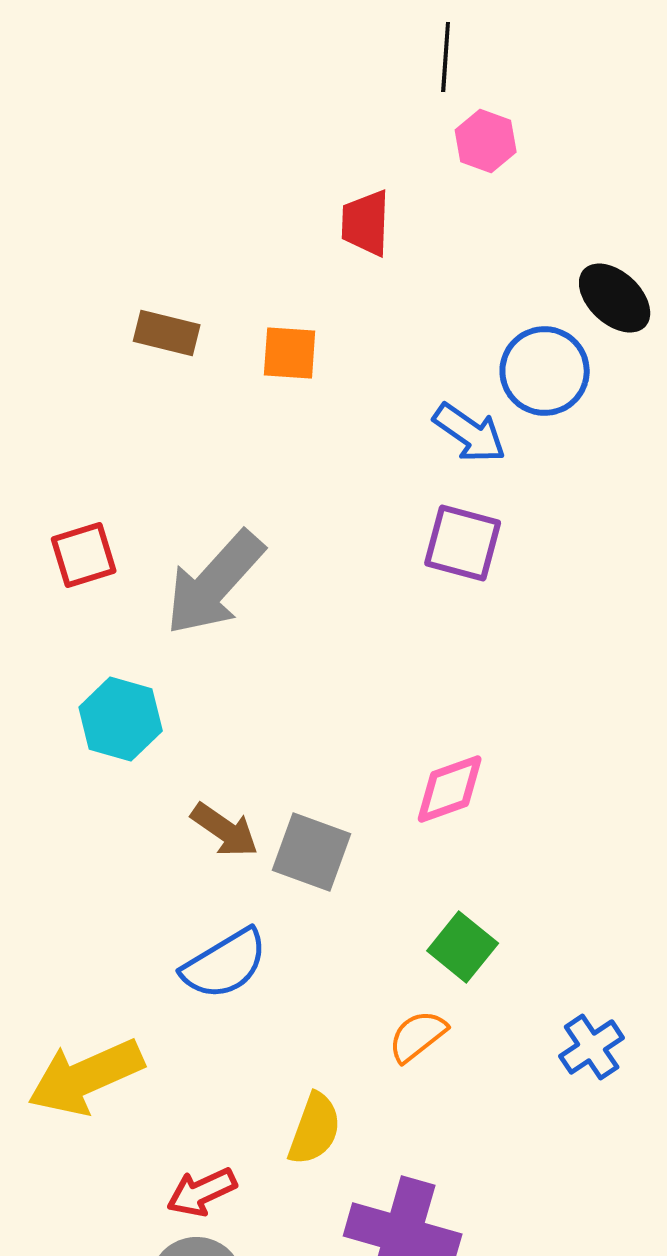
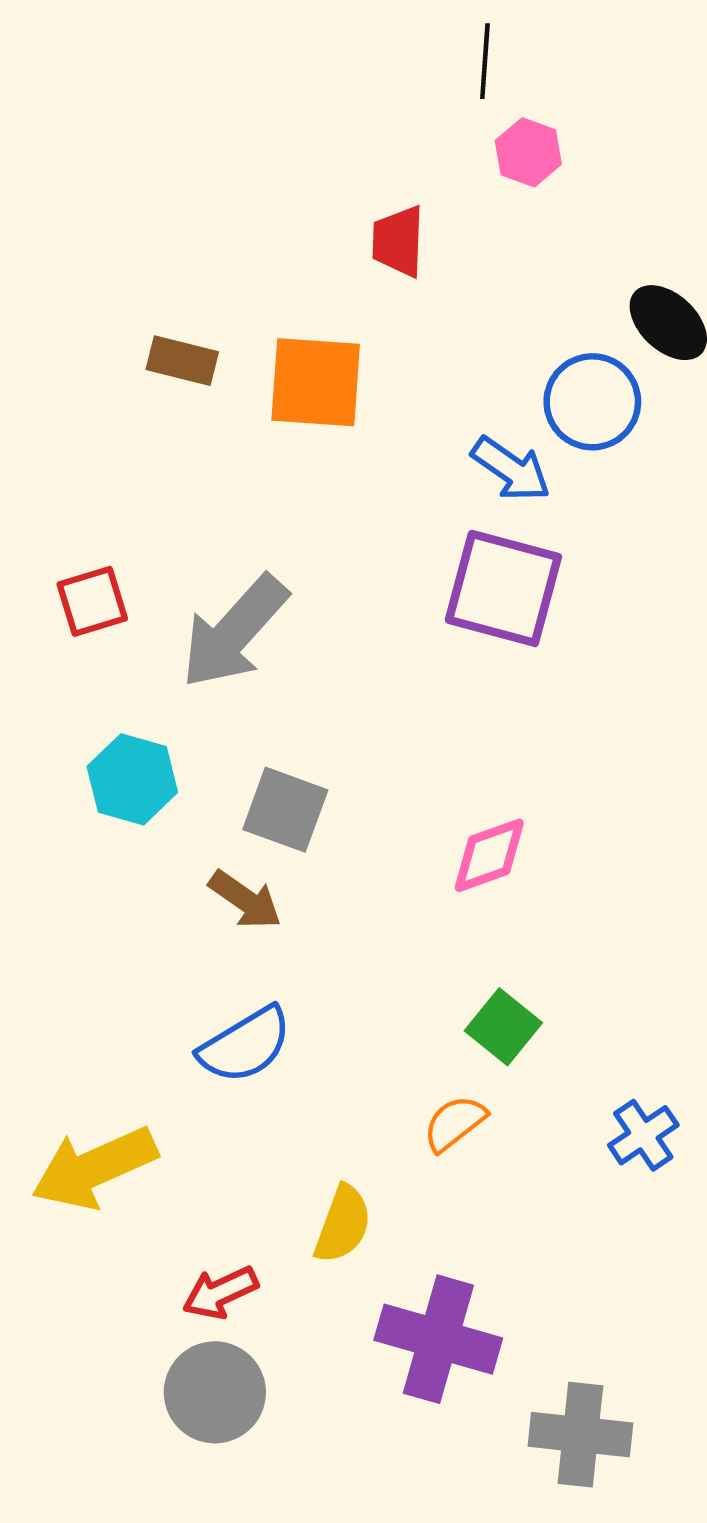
orange square: (290, 353) -> (316, 382), size x1.6
purple square: (463, 543) -> (503, 588), size x1.4
gray square: (312, 852) -> (285, 810), moved

